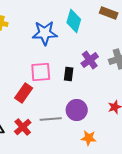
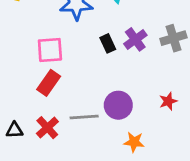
pink square: (41, 72) -> (50, 50), moved
black rectangle: (69, 74) -> (108, 43), moved, turned -32

